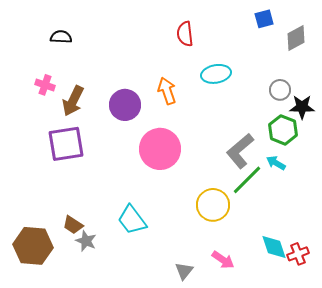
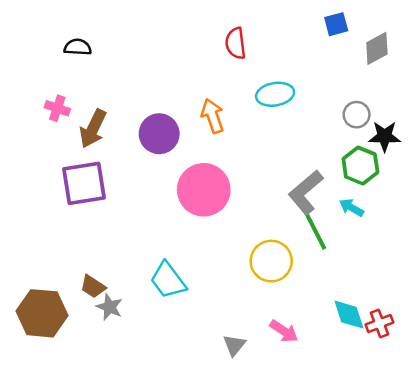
green line: (247, 180) -> (315, 229), turned -72

